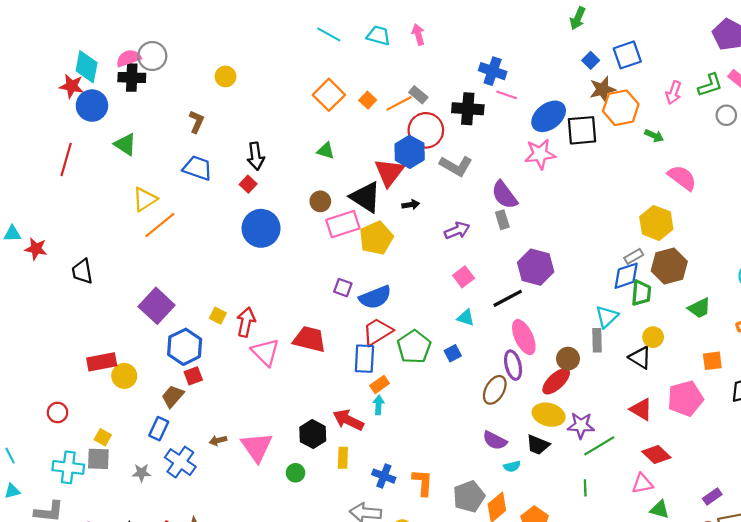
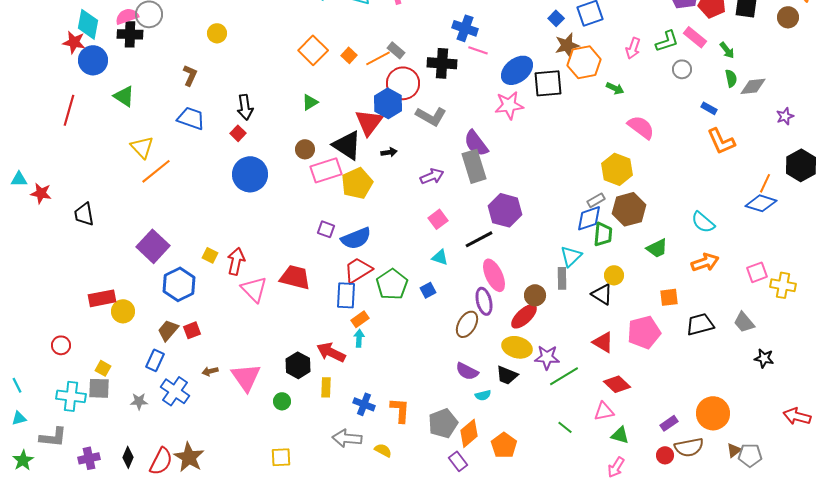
green triangle: (326, 151) -> (310, 102), turned -48
yellow triangle: (145, 199) -> (142, 147), turned -40
gray rectangle: (502, 220) -> (474, 166), size x1.8
red square: (193, 376) -> (192, 330), moved
green line: (585, 488) -> (565, 427), moved, turned -49

